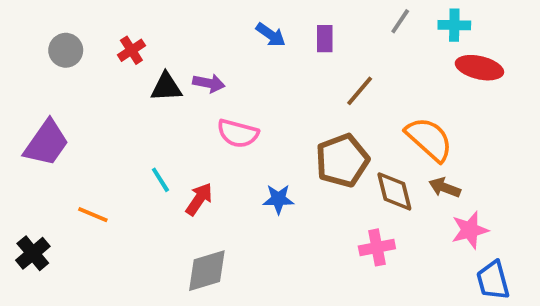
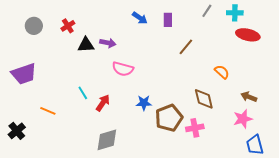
orange semicircle: (429, 139) -> (222, 72), size x0.6
purple trapezoid: (46, 143) -> (24, 74), turned 36
brown pentagon: (342, 160) -> (169, 118), moved
brown arrow: (445, 188) -> (249, 97), moved

